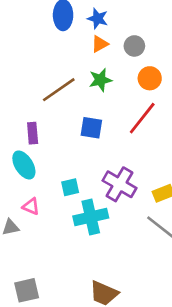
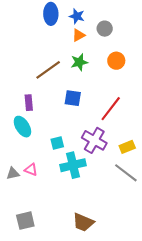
gray circle: (134, 46) -> (105, 29), moved
red line: (142, 118) -> (111, 109), moved
pink triangle: (31, 206) -> (31, 170), moved

